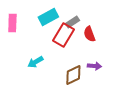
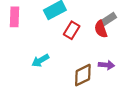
gray rectangle: (72, 22) -> (109, 19), moved
red rectangle: (63, 35) -> (72, 30), size x0.7

